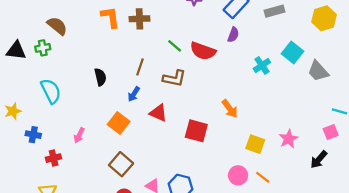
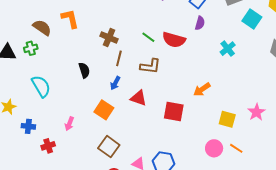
orange L-shape: (110, 17) -> (70, 19), moved
brown cross: (140, 19) -> (109, 38), moved, turned 30
cyan square: (292, 53) -> (252, 19), moved
orange arrow: (230, 109) -> (202, 89), turned 96

